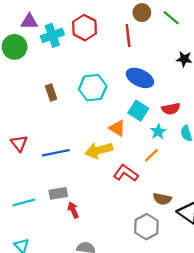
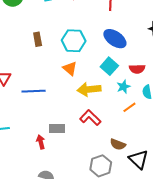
orange triangle: (117, 128) -> (70, 68), moved
yellow arrow: (99, 150) -> (89, 89), moved
orange line: (151, 155) -> (129, 107), moved
gray rectangle: (58, 193) -> (57, 128), moved

